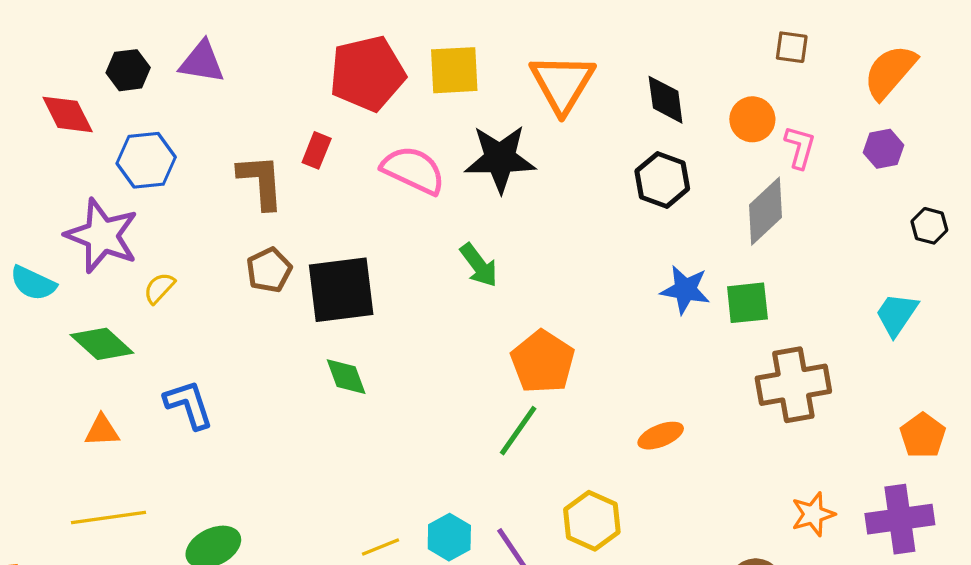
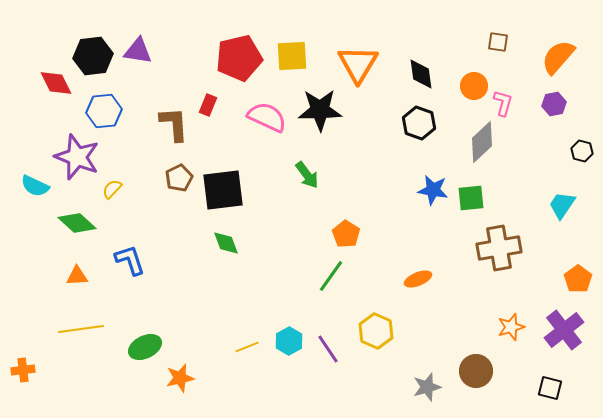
black hexagon: (128, 70) -> (93, 56), size x1.5
orange pentagon: (543, 362) -> (346, 234), size x0.7
purple cross: (900, 519) -> (564, 330), turned -30

